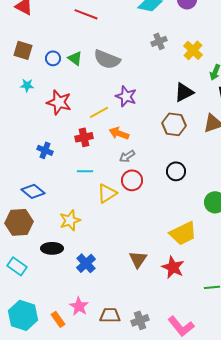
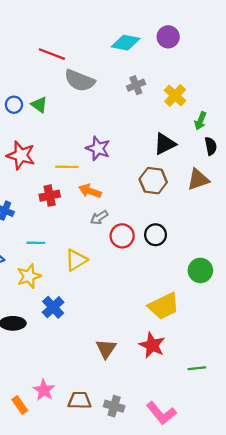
gray semicircle: (107, 59) -> (80, 81), moved
yellow line: (99, 112) -> (67, 167), turned 30
cyan line: (85, 171) -> (36, 243), moved
red circle: (132, 180) -> (122, 236), moved
yellow star: (70, 220) -> (29, 276), moved
brown triangle: (138, 259) -> (106, 349), moved
blue cross: (86, 263) -> (53, 307), moved
gray cross: (140, 320) -> (114, 406), turned 36

